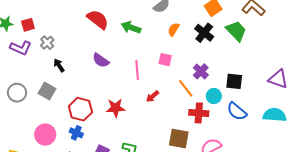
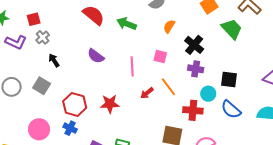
red square: (28, 25) -> (34, 19), moved
black cross: (204, 33) -> (194, 45), moved
purple cross: (201, 71) -> (196, 69), turned -35
orange line: (186, 88) -> (168, 87), moved

